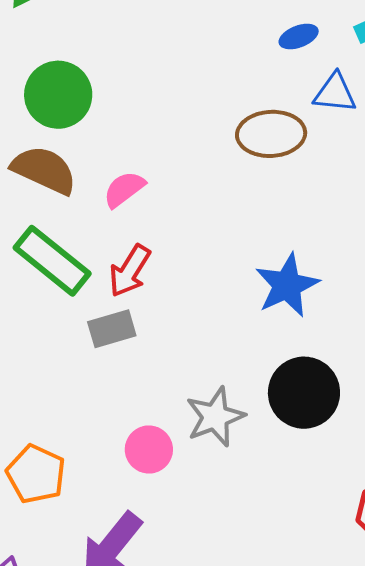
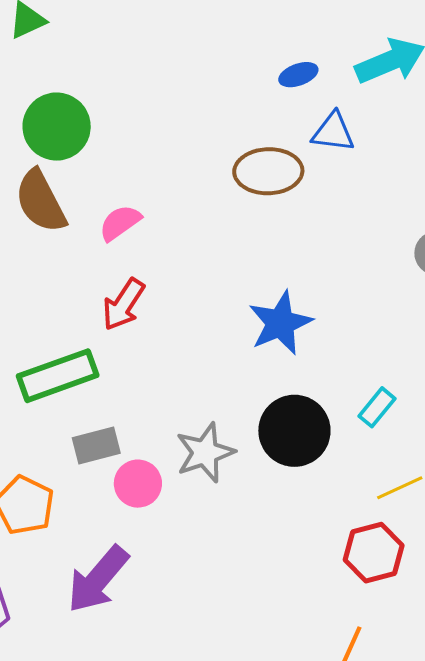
brown semicircle: (44, 170) -> (41, 201), turned -144
green rectangle: (52, 261) -> (58, 376), moved, turned -60
gray rectangle: (112, 329) -> (96, 446), moved

